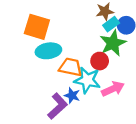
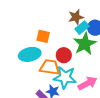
orange square: (37, 27) -> (43, 36), moved, size x0.6
red circle: (100, 61) -> (64, 55), moved

